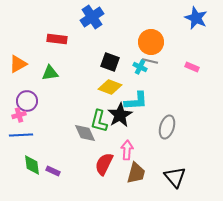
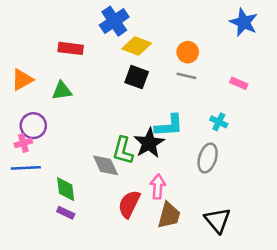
orange circle: (151, 42) -> (188, 52), size x0.7
cyan cross: (140, 67) -> (219, 122), moved
yellow diamond: (110, 87) -> (137, 46), moved
green diamond: (32, 165) -> (66, 189), moved

